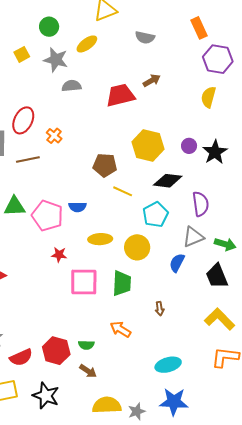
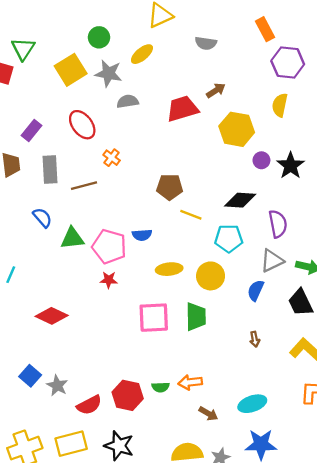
yellow square: (22, 54) -> (71, 70), size x1.8
red ellipse: (23, 120) -> (82, 125), moved, turned -60
yellow hexagon: (148, 146) -> (237, 129), moved
cyan pentagon: (155, 215) -> (229, 238), turned 30
red star: (59, 255) -> (109, 280), moved
brown arrow: (160, 309) -> (255, 339), moved
orange arrow: (120, 329) -> (190, 382), moved, turned -35
brown arrow: (88, 371) -> (208, 414), moved

